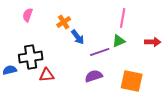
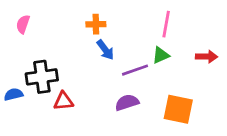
pink semicircle: (28, 15) -> (23, 24), moved
orange cross: (64, 22) -> (96, 24), moved, turned 32

